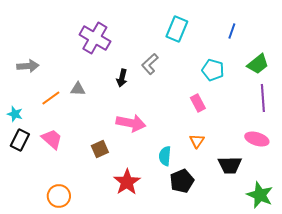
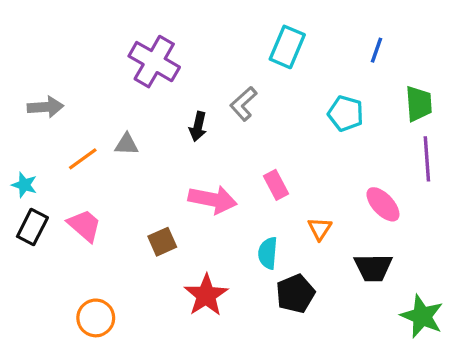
green trapezoid: (258, 64) -> (419, 104), turned -55
pink rectangle: (198, 103) -> (276, 185), moved
pink ellipse: (257, 139) -> (383, 204), moved, turned 30

